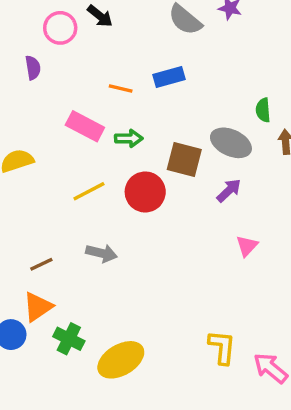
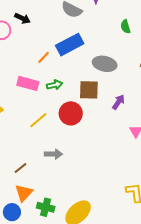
blue rectangle: (169, 77) -> (70, 45), size x1.5
orange line: (121, 89) -> (44, 57), turned -48
green semicircle: (263, 110) -> (125, 27), moved
gray ellipse: (231, 143) -> (105, 64), moved

